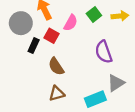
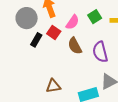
brown semicircle: (56, 66) -> (75, 46), moved

